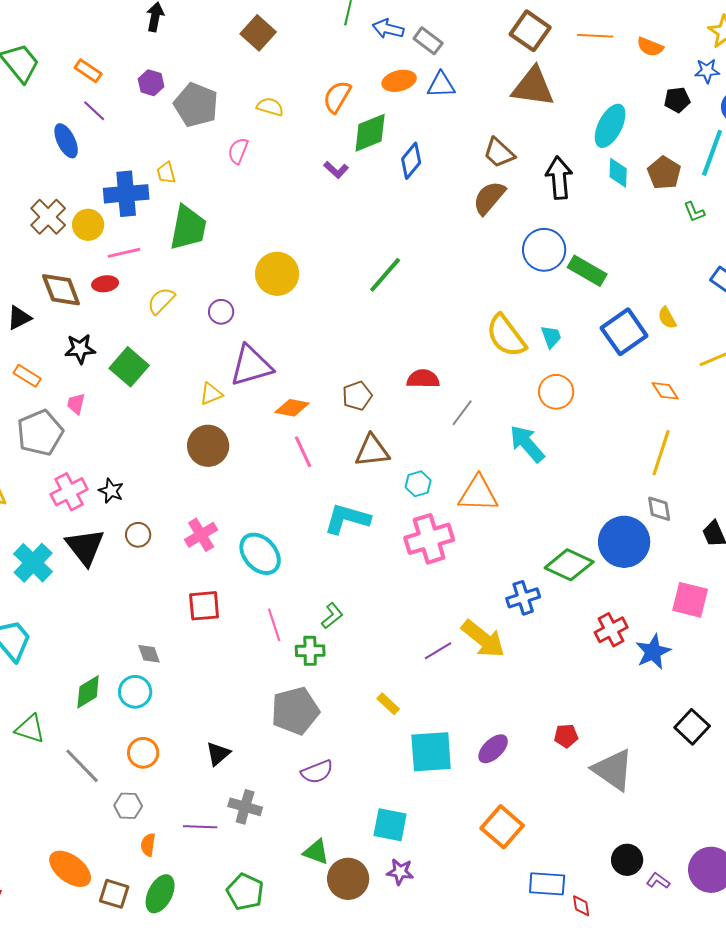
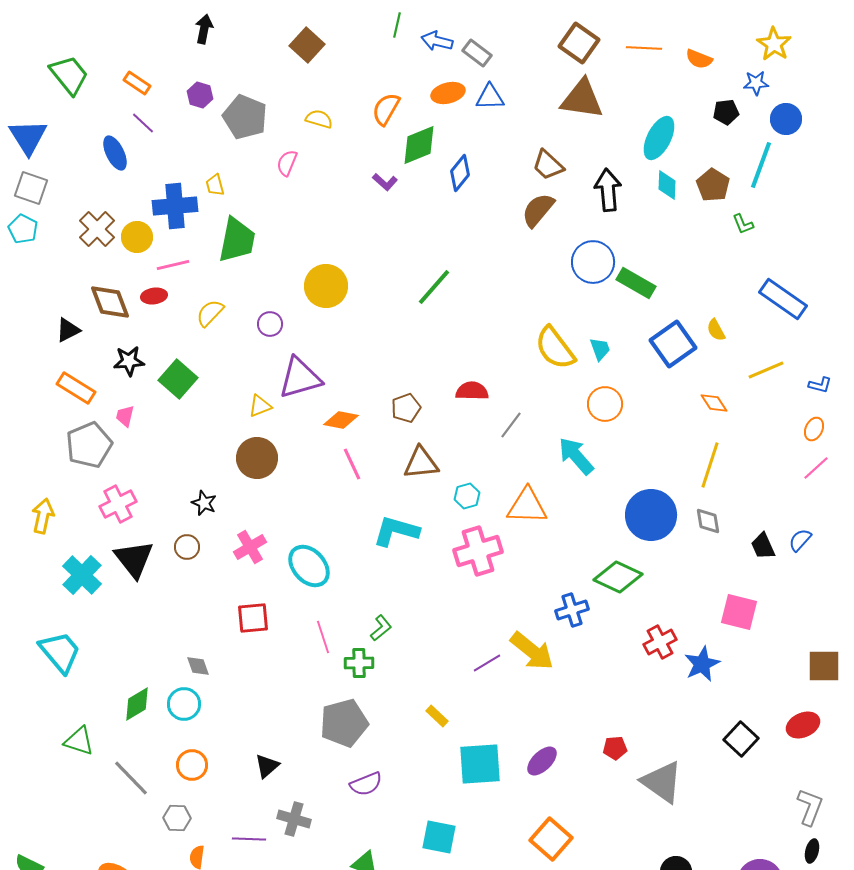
orange rectangle: (27, 376) -> (76, 388), size x1.4
black star: (111, 491) -> (204, 503), moved
blue circle: (624, 542) -> (651, 515), moved

